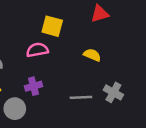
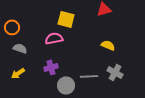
yellow semicircle: (92, 55) -> (108, 45), moved
gray circle: (15, 109) -> (66, 85), moved

